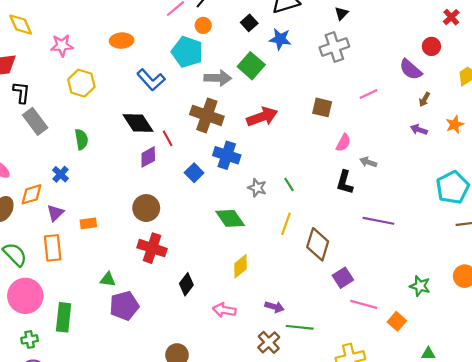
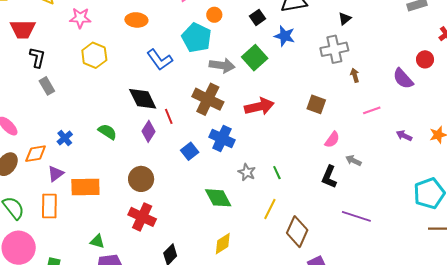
pink line: (368, 94) -> (372, 110), moved
brown arrow: (424, 99) -> (355, 75), moved, turned 128
gray rectangle: (35, 121) -> (47, 86), size x0.7
green semicircle: (81, 139) -> (107, 132), moved, turned -54
purple diamond: (148, 157) -> (148, 131), turned -35
orange rectangle: (88, 223) -> (85, 187), size x1.8

